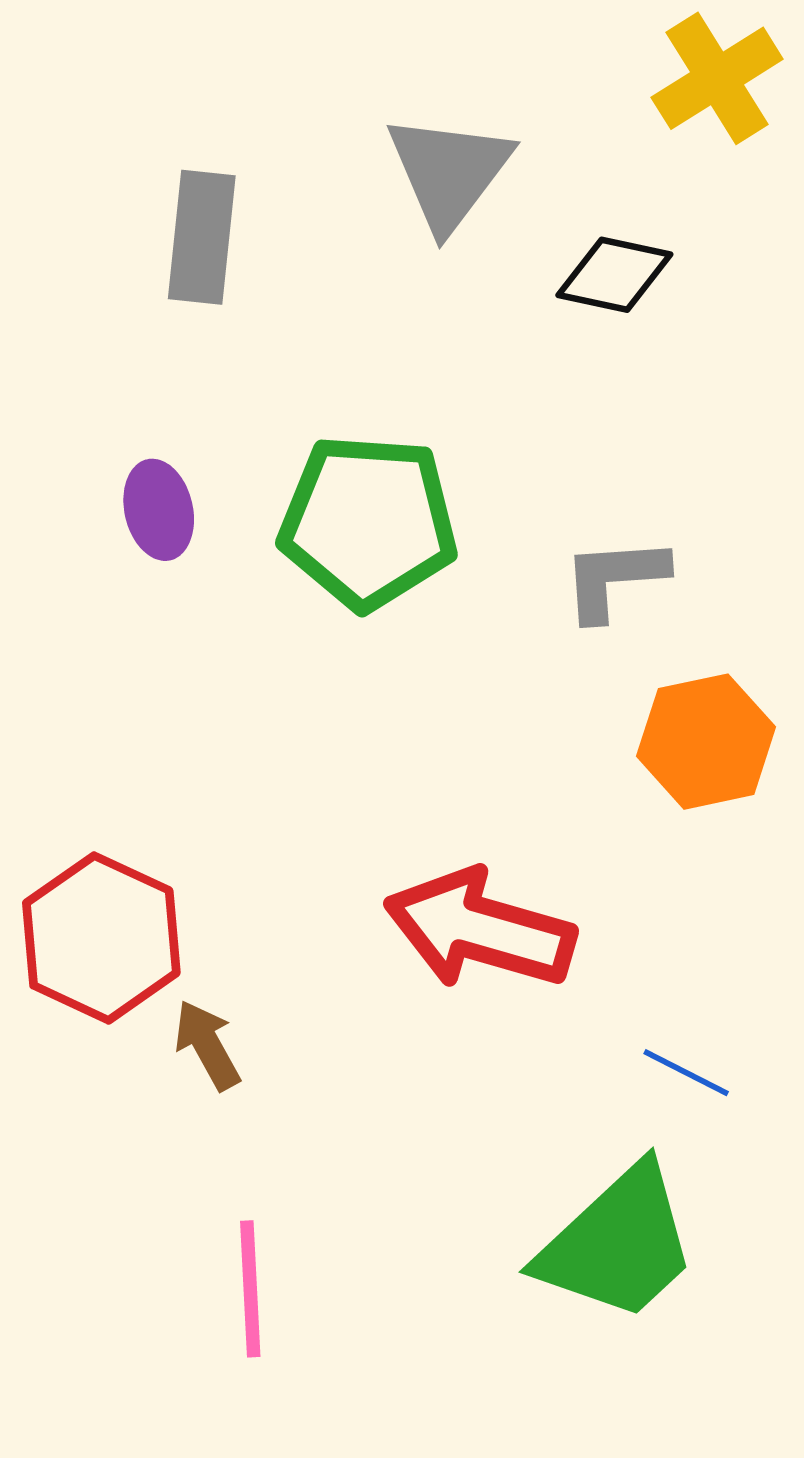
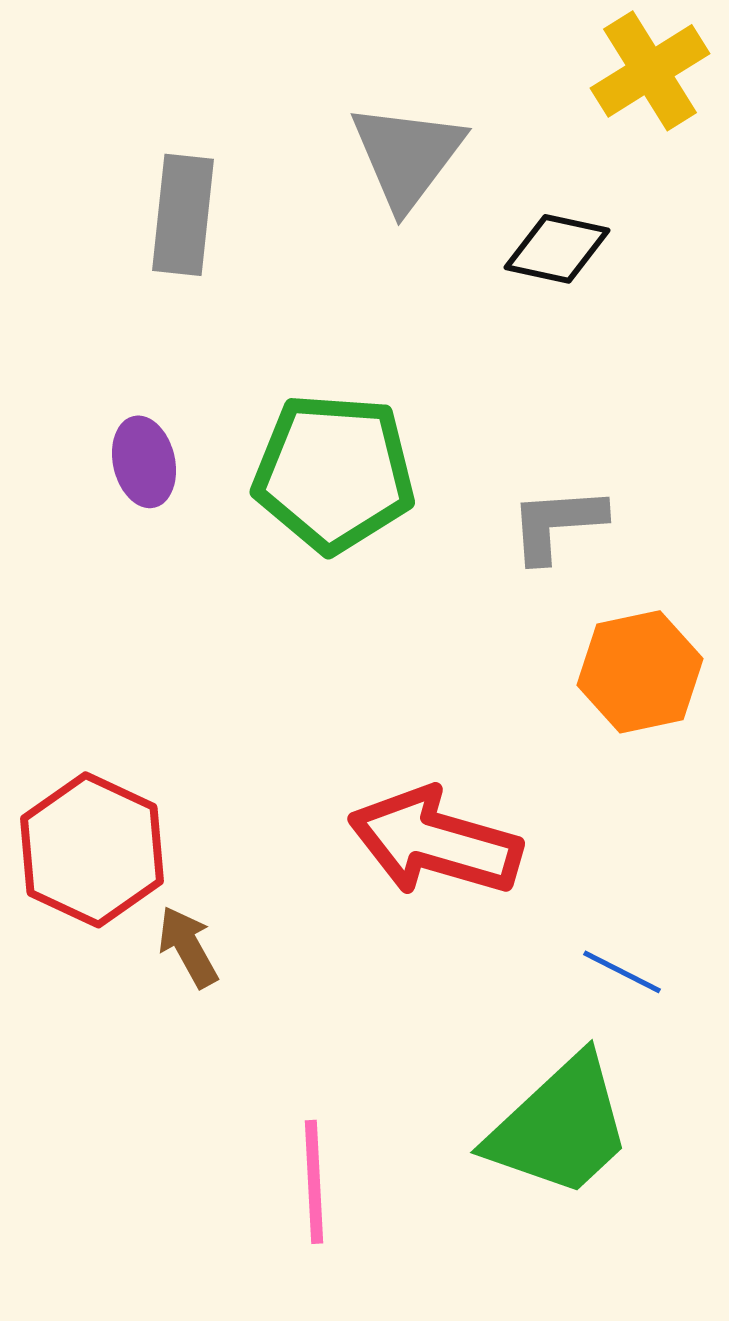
pink line: (250, 1289) -> (314, 1182), moved

